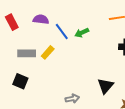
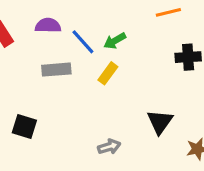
yellow rectangle: (48, 52) -> (108, 73), moved
gray rectangle: (27, 53) -> (56, 70), moved

